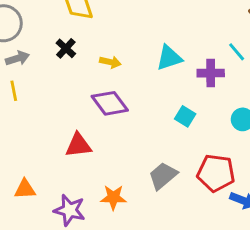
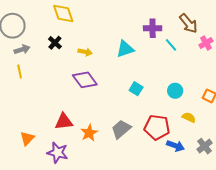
purple cross: (211, 73) -> (153, 28), moved
red triangle: (78, 145) -> (64, 121), moved
orange triangle: (25, 189) -> (27, 138), turned -42
orange star: (113, 197) -> (89, 133), moved, turned -30

